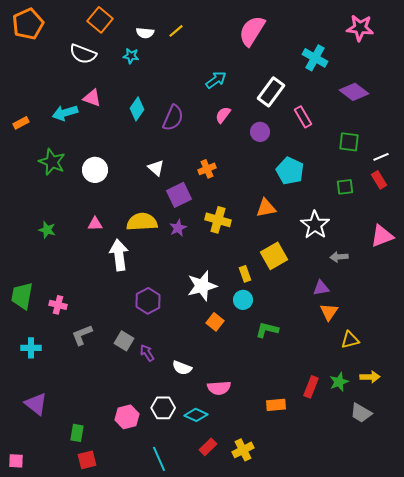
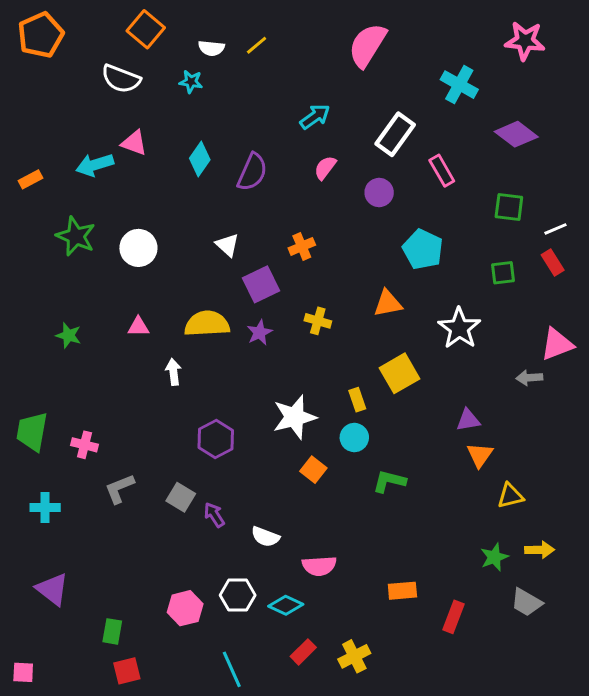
yellow cross: (218, 220) -> (318, 321), size x0.7
white arrow: (119, 255) -> (173, 372), size x0.6
gray arrow: (339, 257) -> (529, 378), moved
red rectangle: (311, 387) -> (453, 617), moved

